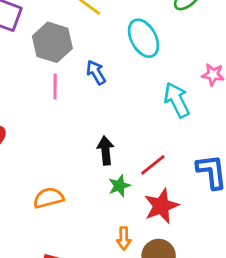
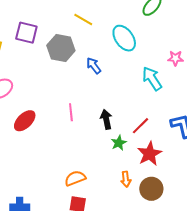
pink line: (55, 86) -> (71, 112), moved
orange semicircle: (48, 198) -> (75, 178), moved

